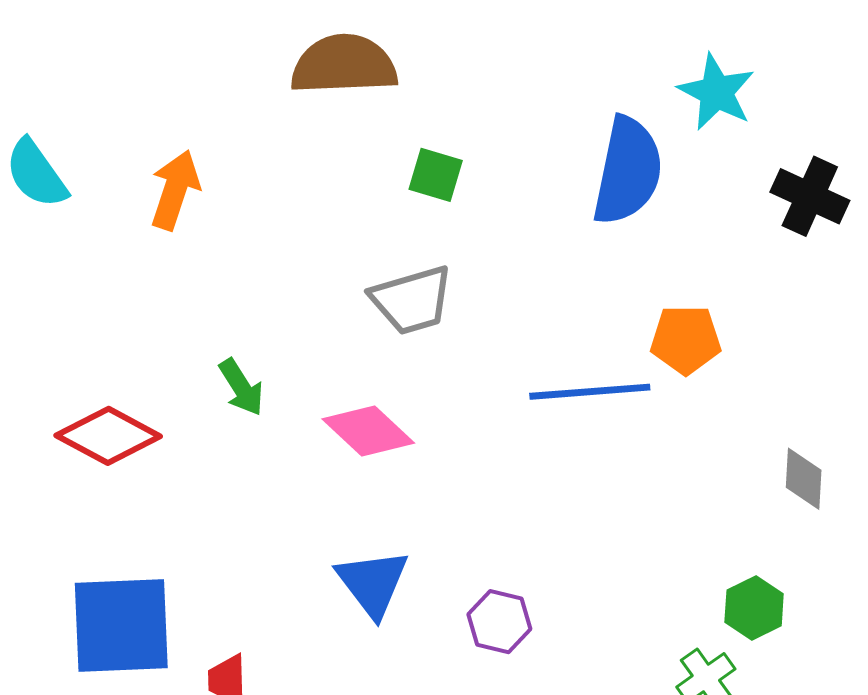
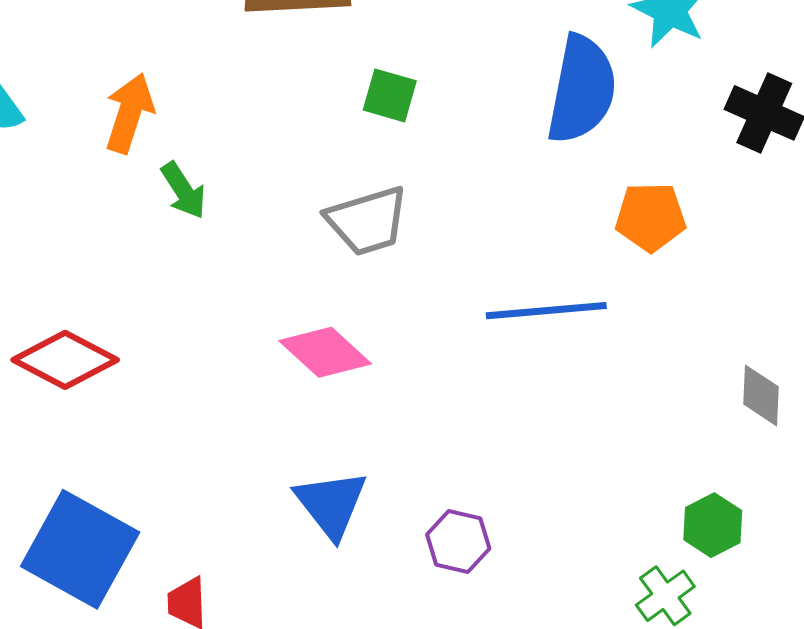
orange pentagon: (686, 340) -> (650, 217), moved
green arrow: (241, 387) -> (183, 190), moved
blue square: (121, 625) -> (80, 549), turned 32

